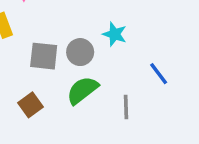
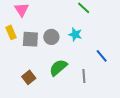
gray circle: (80, 52) -> (51, 37), moved
gray square: (44, 56) -> (30, 39), moved

